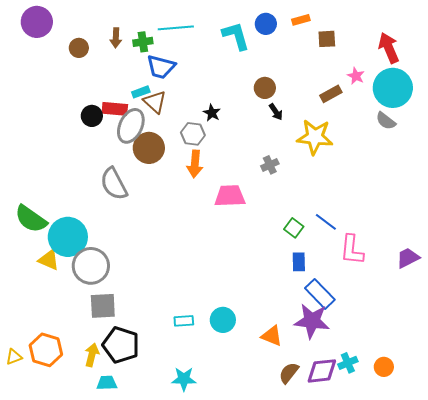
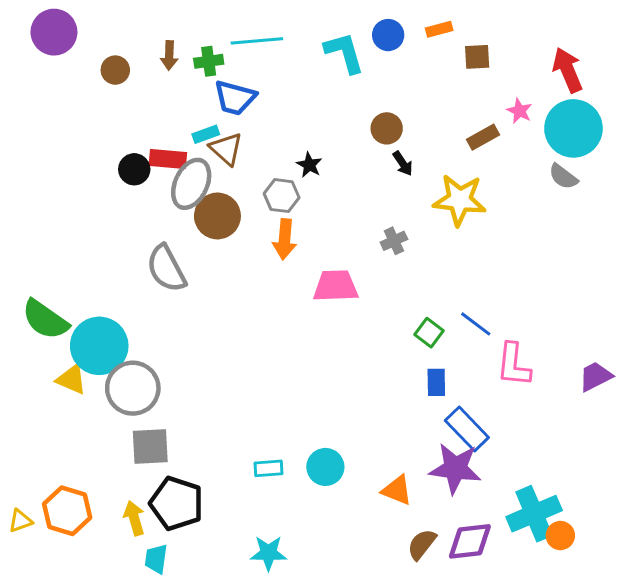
yellow arrow: (92, 355) -> (134, 518), turned -30
cyan cross: (348, 363) -> (534, 514), moved, size x1.8
cyan trapezoid: (107, 383) -> (156, 559), turned -80

